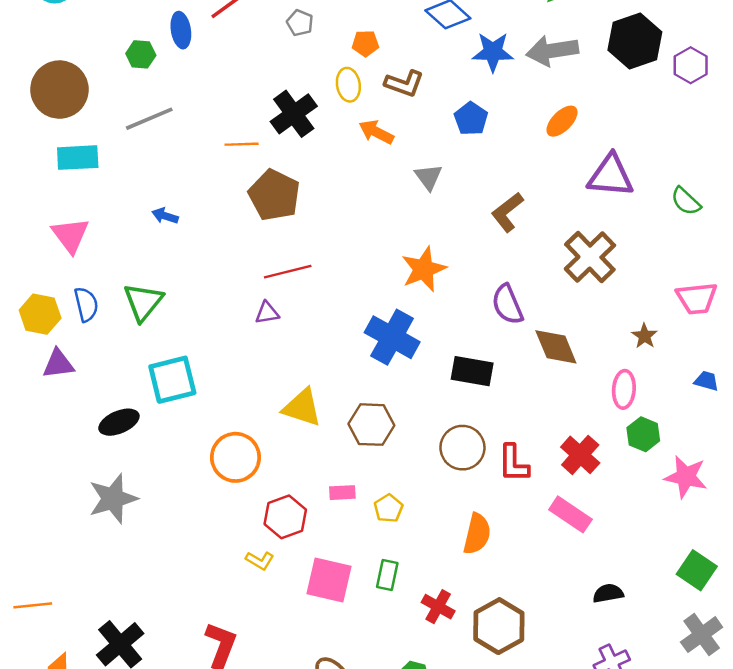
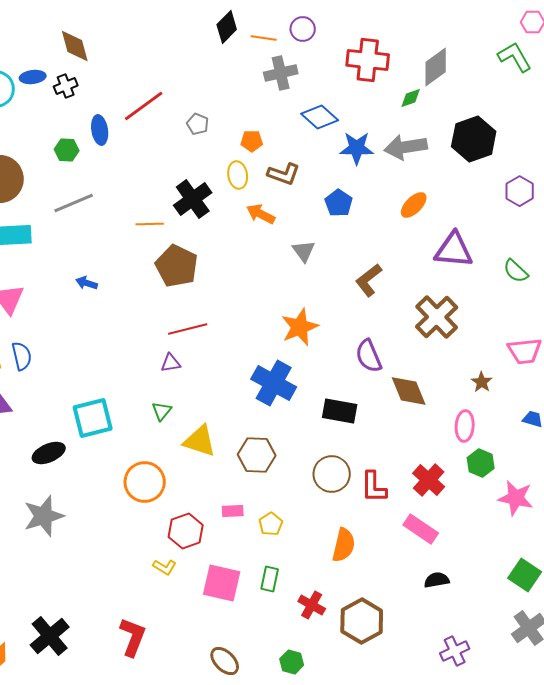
purple hexagon: (691, 65) -> (520, 191), moved
green triangle: (143, 302) -> (162, 411), moved, size x0.6
black semicircle: (608, 593) -> (437, 580), moved

